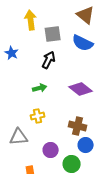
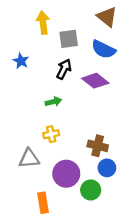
purple diamond: (81, 89) -> (95, 81), moved
purple circle: (51, 150) -> (66, 174), size x1.5

